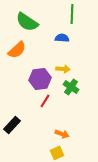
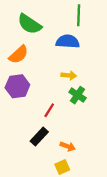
blue semicircle: (62, 38) -> (68, 42), size x1.5
purple hexagon: (40, 79) -> (17, 86), moved
black rectangle: (12, 125) -> (39, 137), moved

